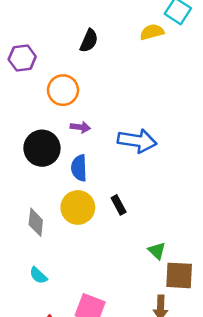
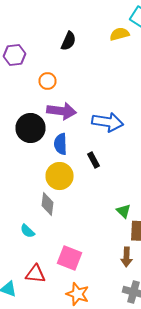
orange circle: (63, 90) -> (48, 81), size x0.7
purple arrow: (80, 127) -> (62, 111), size x1.8
black rectangle: (119, 205) -> (94, 160), moved
gray diamond: (36, 222) -> (48, 204), moved

